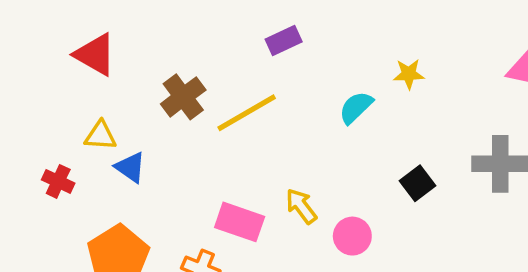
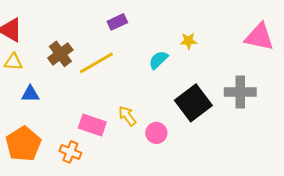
yellow triangle: (100, 136) -> (13, 62), moved
blue triangle: (130, 167) -> (30, 94), turned -36
black square: (418, 183) -> (193, 103), size x1.8

